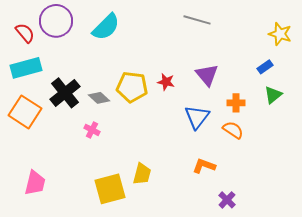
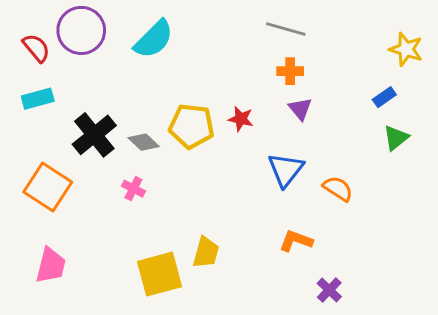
cyan rectangle: (26, 68) -> (38, 99), size x0.7
purple triangle: (207, 75) -> (300, 109), size x0.7
orange cross: (236, 103) -> (290, 71), moved
orange square: (25, 112) -> (48, 187), moved

